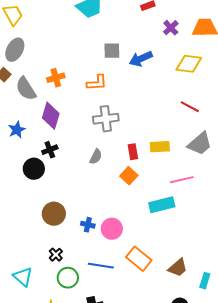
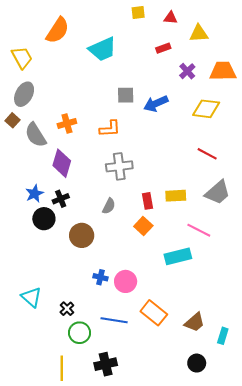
blue star: (17, 130) -> (35, 194), moved
pink line: (182, 180) -> (199, 230), turned 40
brown circle: (54, 214) -> (82, 235), moved
cyan triangle: (23, 277) -> (31, 297), moved

